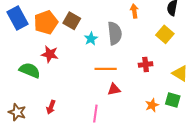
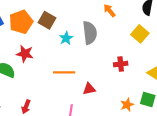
orange arrow: (134, 11) -> (109, 11), turned -32
orange line: (106, 69) -> (64, 72), moved

